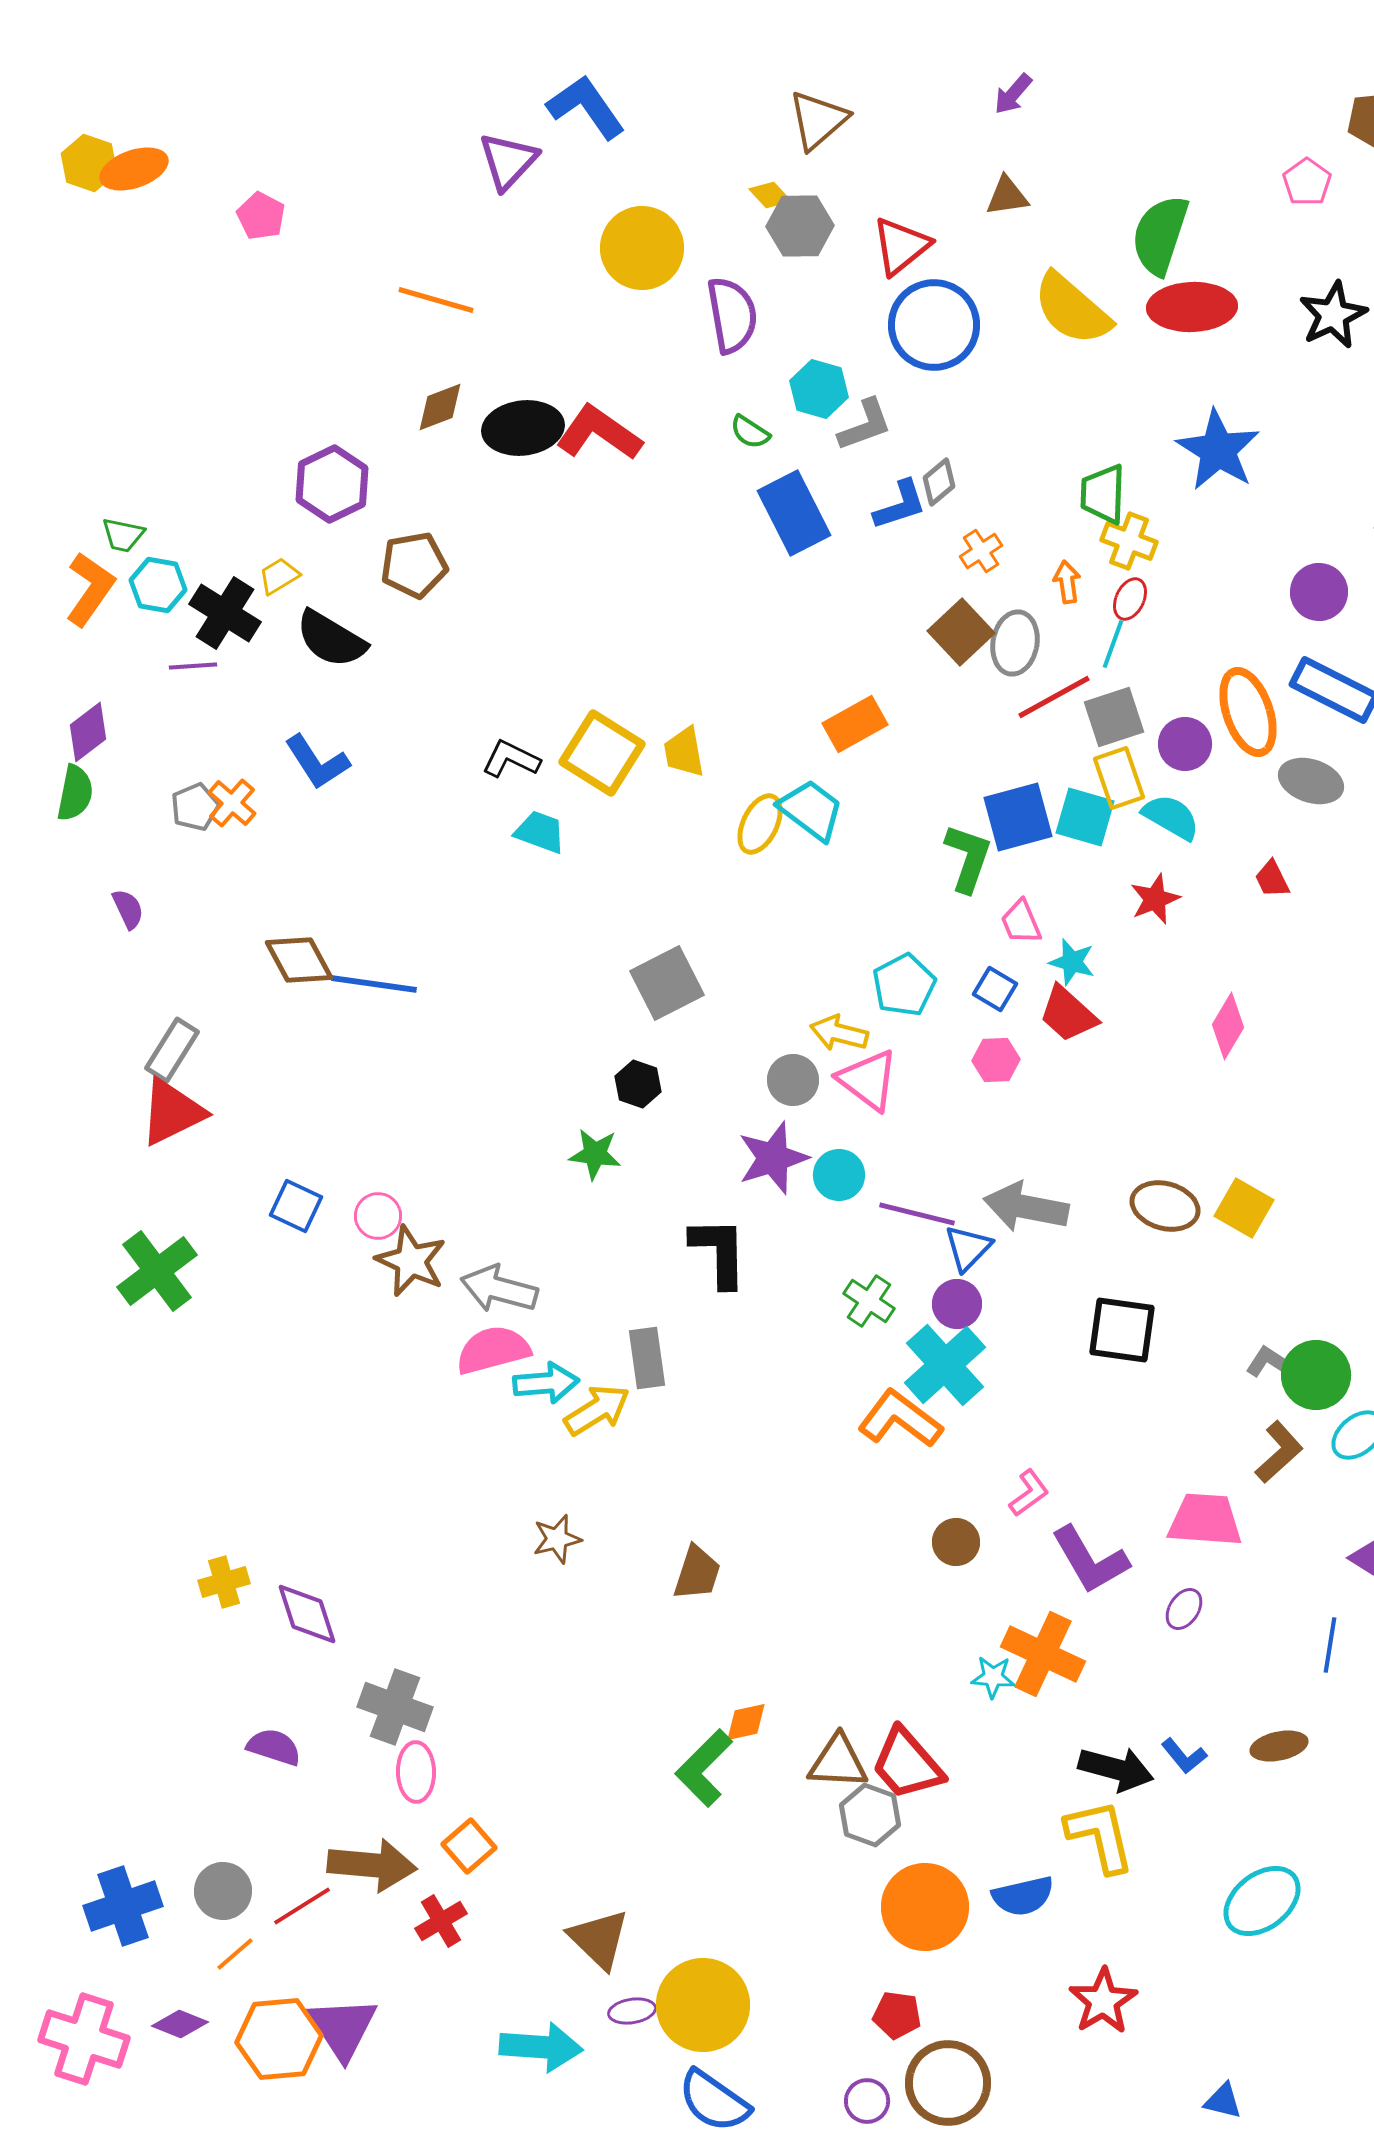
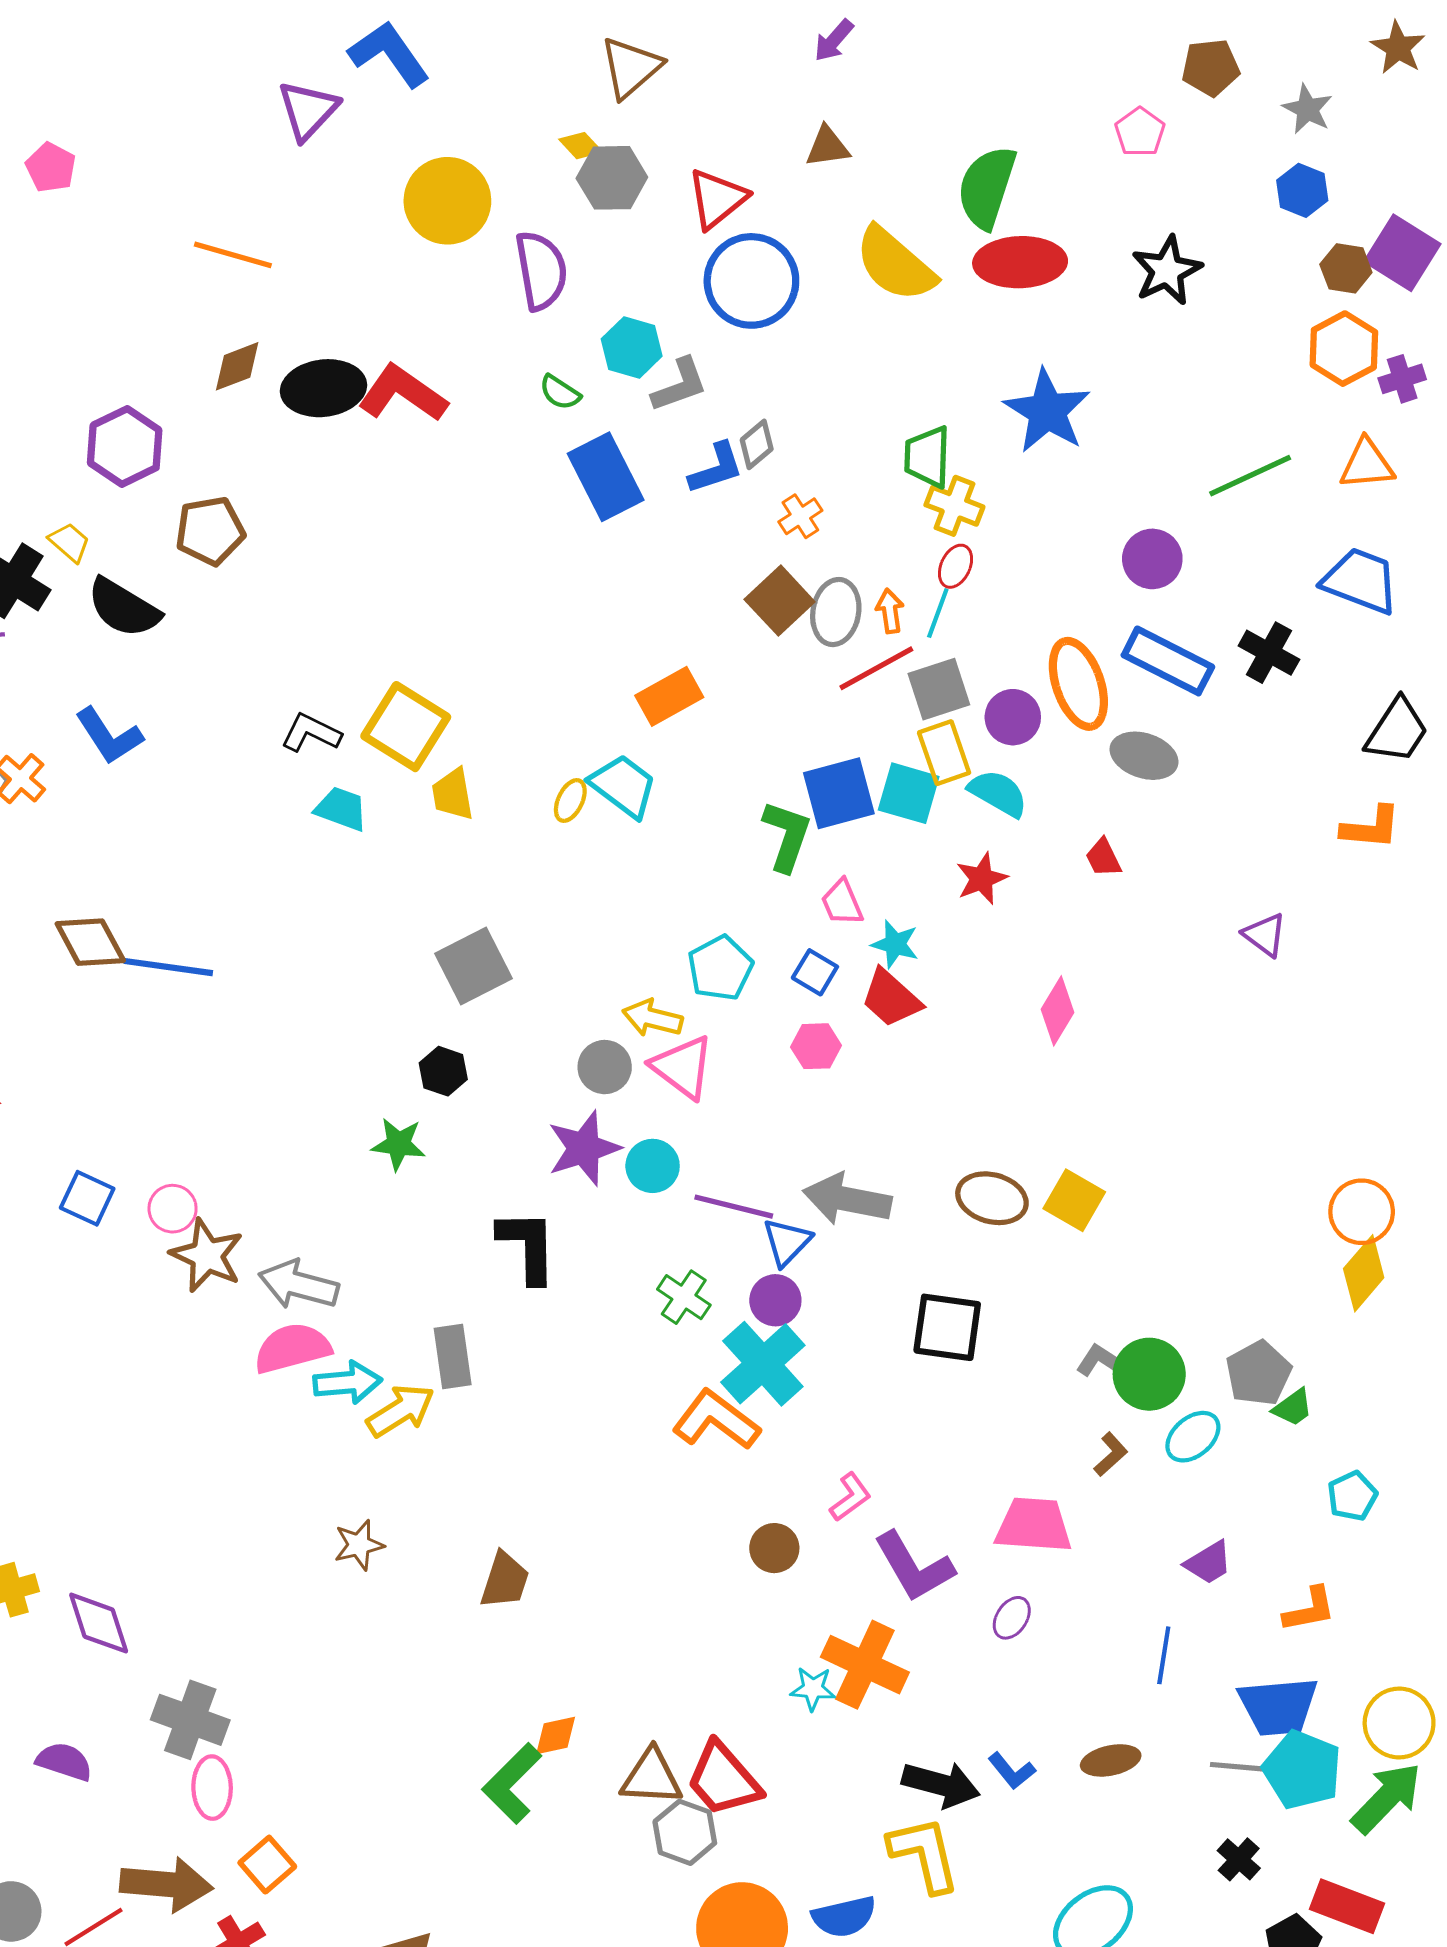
yellow trapezoid: (279, 576) -> (69, 542), turned 72
orange arrow: (1067, 582) -> (890, 611), moved
yellow trapezoid: (684, 752) -> (453, 794), moved
yellow ellipse: (760, 824) -> (570, 800), size x0.7
brown L-shape: (1279, 1452) -> (1111, 1454), size x0.7

